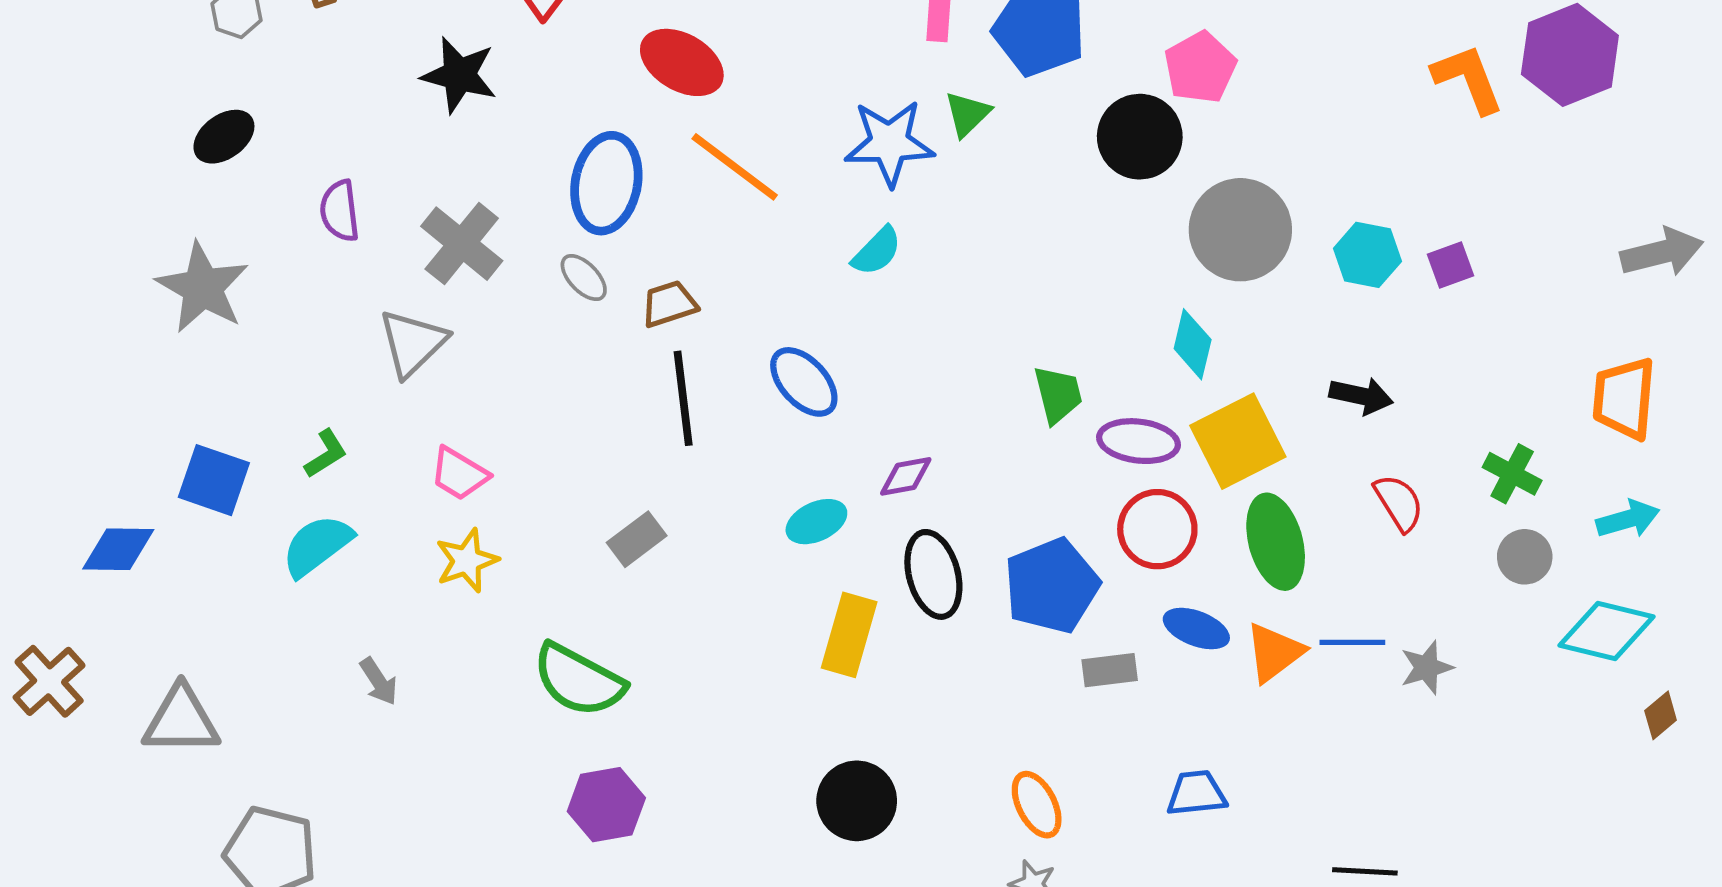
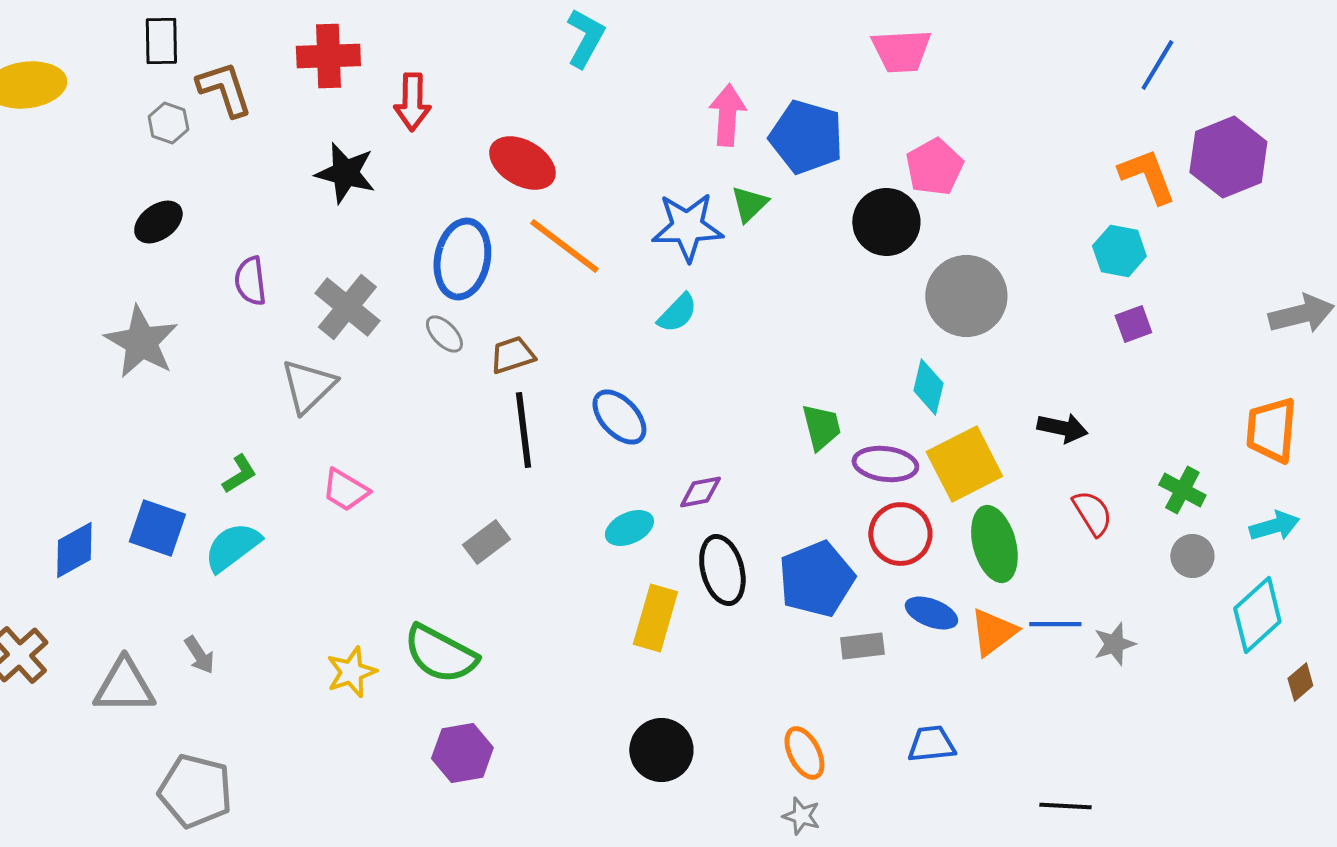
cyan hexagon: (1367, 255) -> (1119, 251), moved
blue square: (214, 480) -> (157, 528), moved
blue diamond: (118, 549) -> (74, 550), turned -30
yellow star: (467, 561) -> (351, 672), moved
cyan diamond: (1606, 631) -> (1257, 615), turned -56
gray arrow: (379, 681) -> (199, 655), moved

